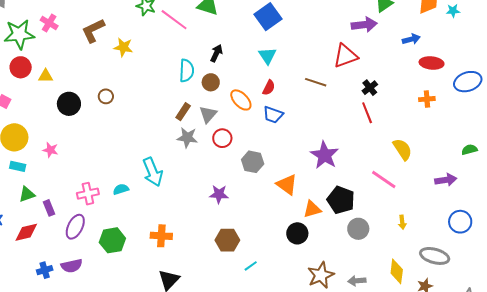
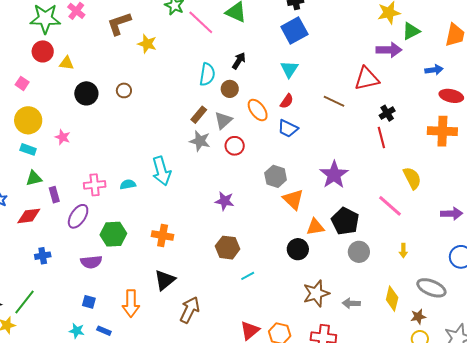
orange cross: (427, 99) -> (442, 131), size x1.8
gray hexagon: (253, 162) -> (276, 176), moved
purple semicircle: (72, 266) -> (91, 262), moved

